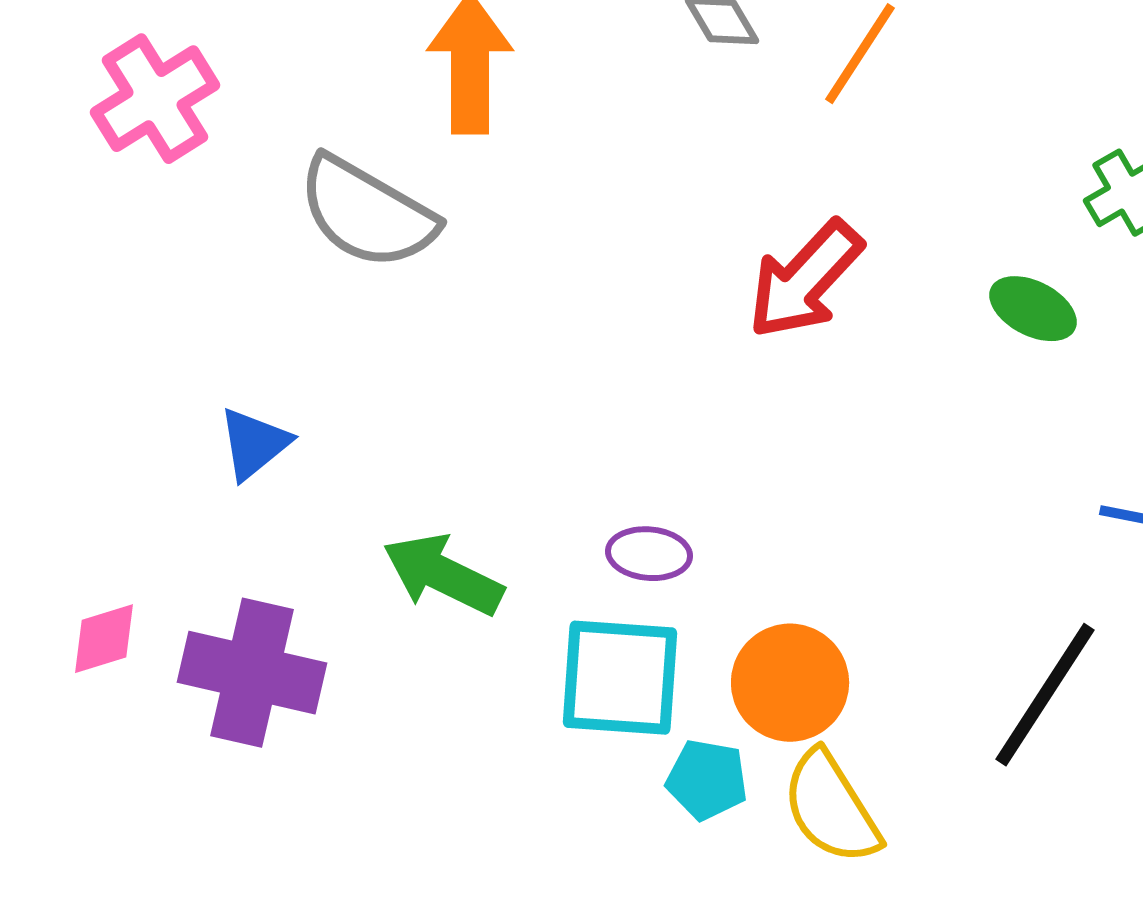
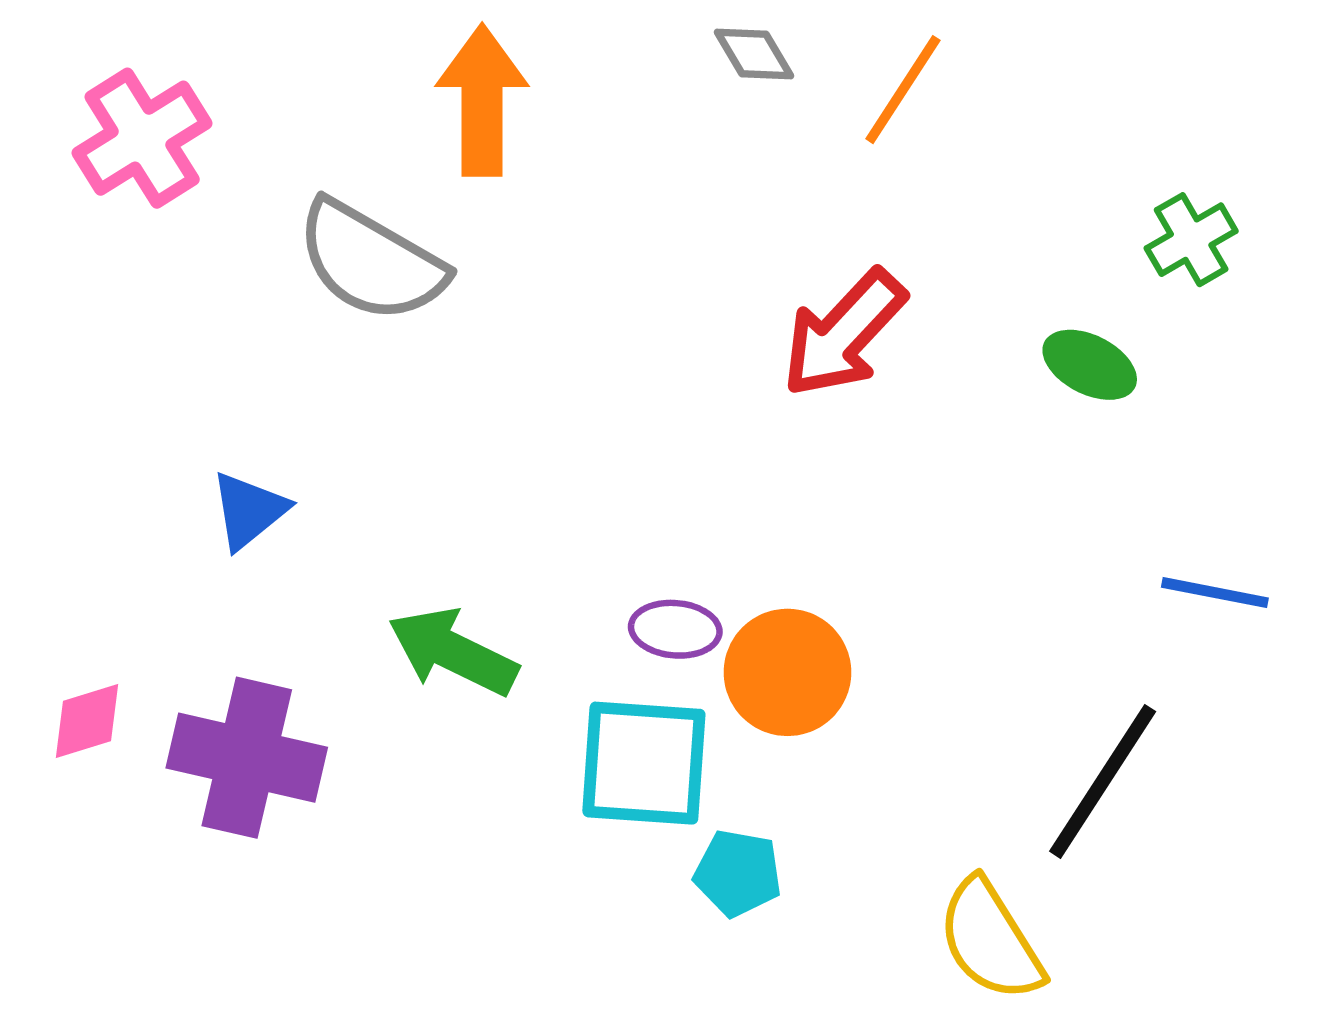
orange circle: (790, 683) -> (787, 672), moved
yellow semicircle: (831, 808) -> (990, 940), moved

